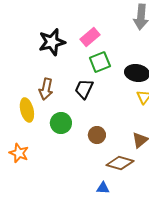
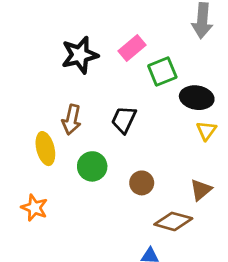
green square: (100, 62) -> (162, 71), moved

